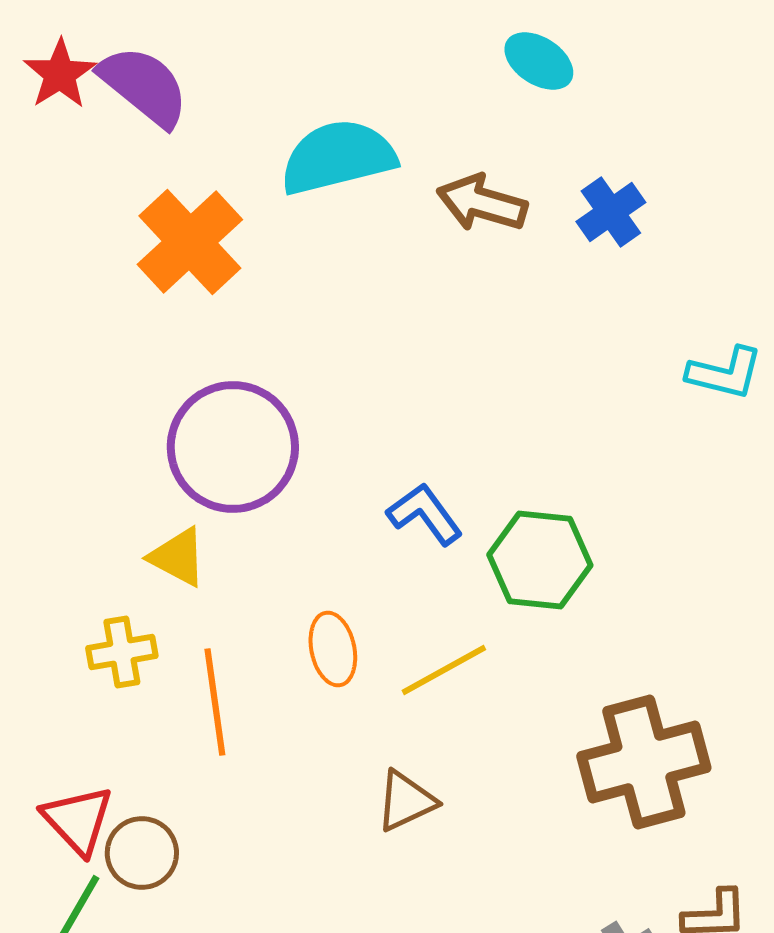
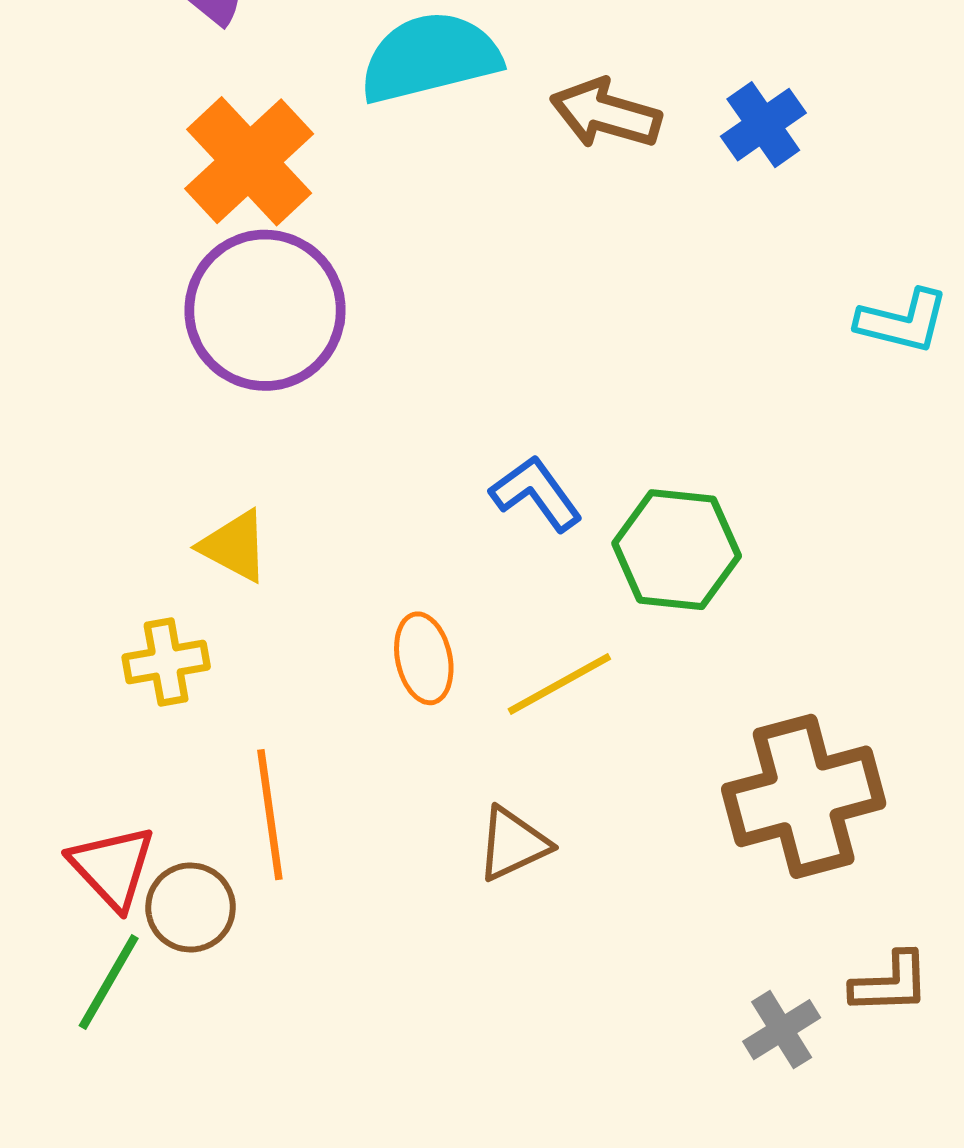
purple circle: (233, 447) -> (265, 310), moved
orange line: (215, 702) -> (270, 815), moved

